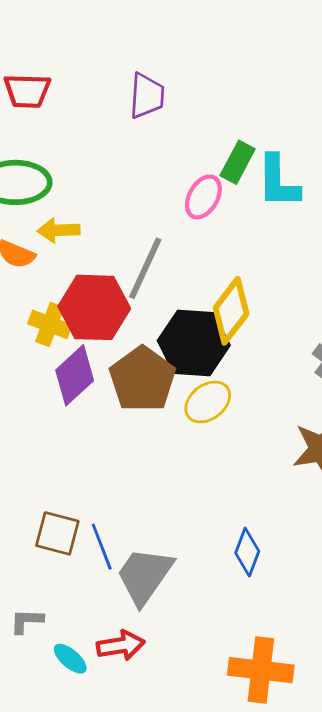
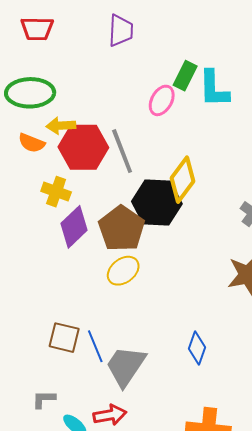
gray line: (145, 268) -> (122, 151), turned -45
red hexagon: (94, 307) -> (83, 147), moved
yellow ellipse: (208, 402) -> (123, 271), moved

